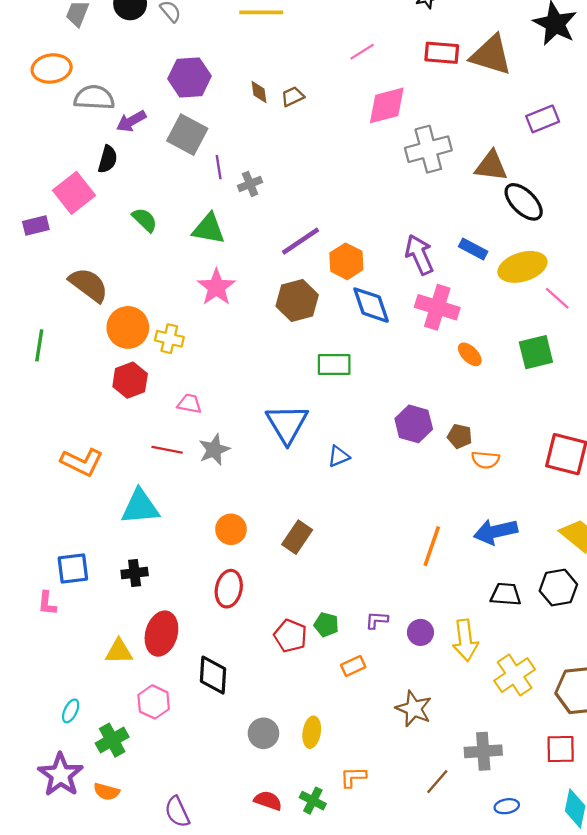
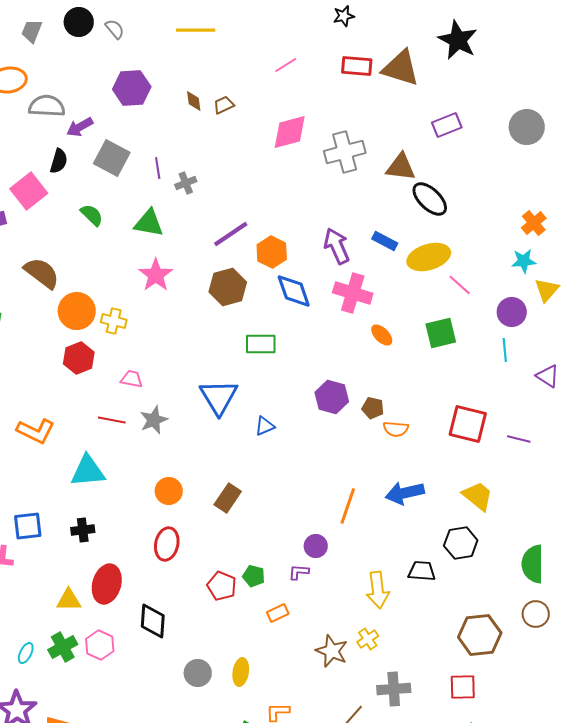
pink diamond: (387, 105) -> (290, 132), moved
gray square: (187, 135) -> (112, 158), moved
black trapezoid: (506, 594) -> (422, 571), moved
purple circle: (420, 632) -> (316, 546), moved
yellow cross: (515, 675) -> (368, 639), moved, size x0.6
green cross: (112, 740) -> (63, 647), moved

